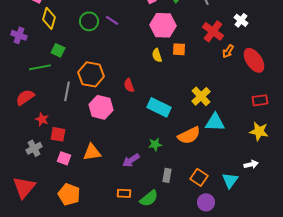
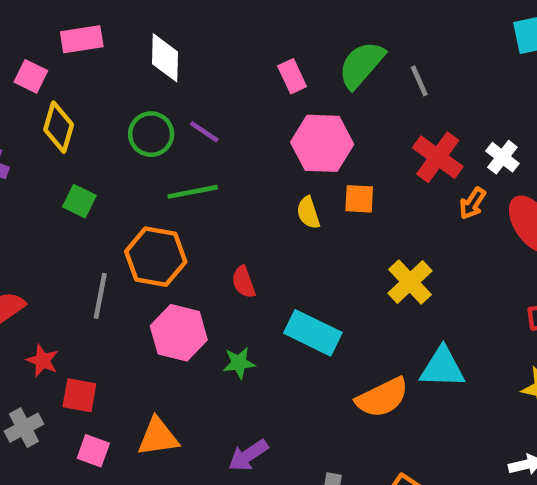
white cross: (241, 20) -> (502, 157), moved
green line: (40, 67) -> (193, 192), moved
yellow cross: (201, 96) -> (410, 282), moved
green star: (155, 144) -> (239, 363), moved

